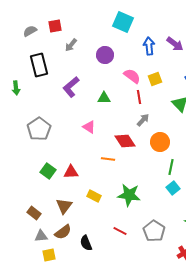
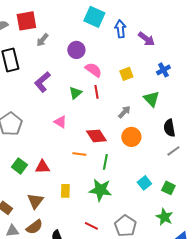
red square: (55, 26) -> (26, 21), size x1.5
blue arrow: (149, 46) -> (120, 29), moved
pink semicircle: (132, 76) -> (93, 70), moved
red line: (139, 97) -> (96, 92), moved
green triangle: (104, 98) -> (75, 93), turned -40
gray arrow: (143, 120) -> (124, 112), moved
green line: (171, 167) -> (105, 162), moved
yellow rectangle: (94, 196) -> (65, 191), turned 64

